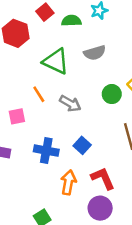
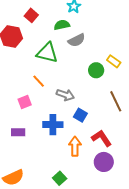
green semicircle: (71, 21) -> (62, 25), moved
gray arrow: (70, 104) -> (65, 95), moved

